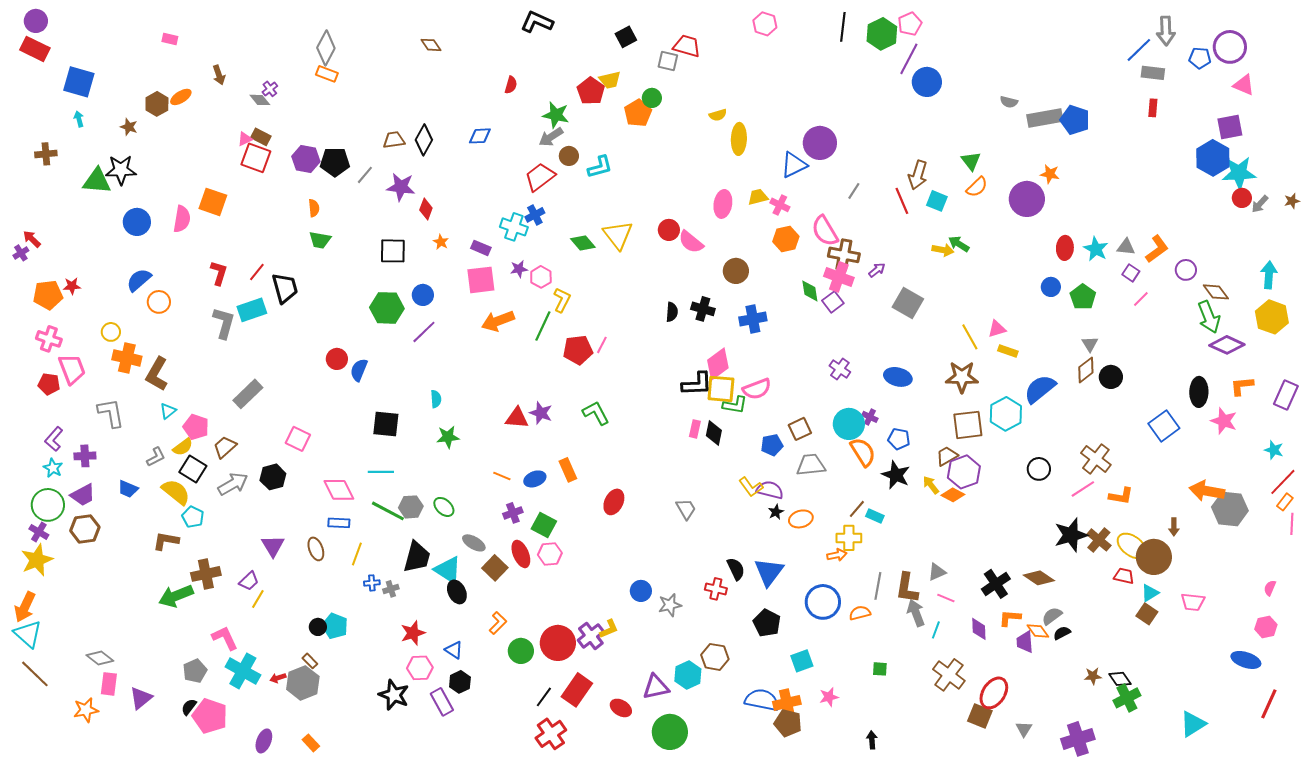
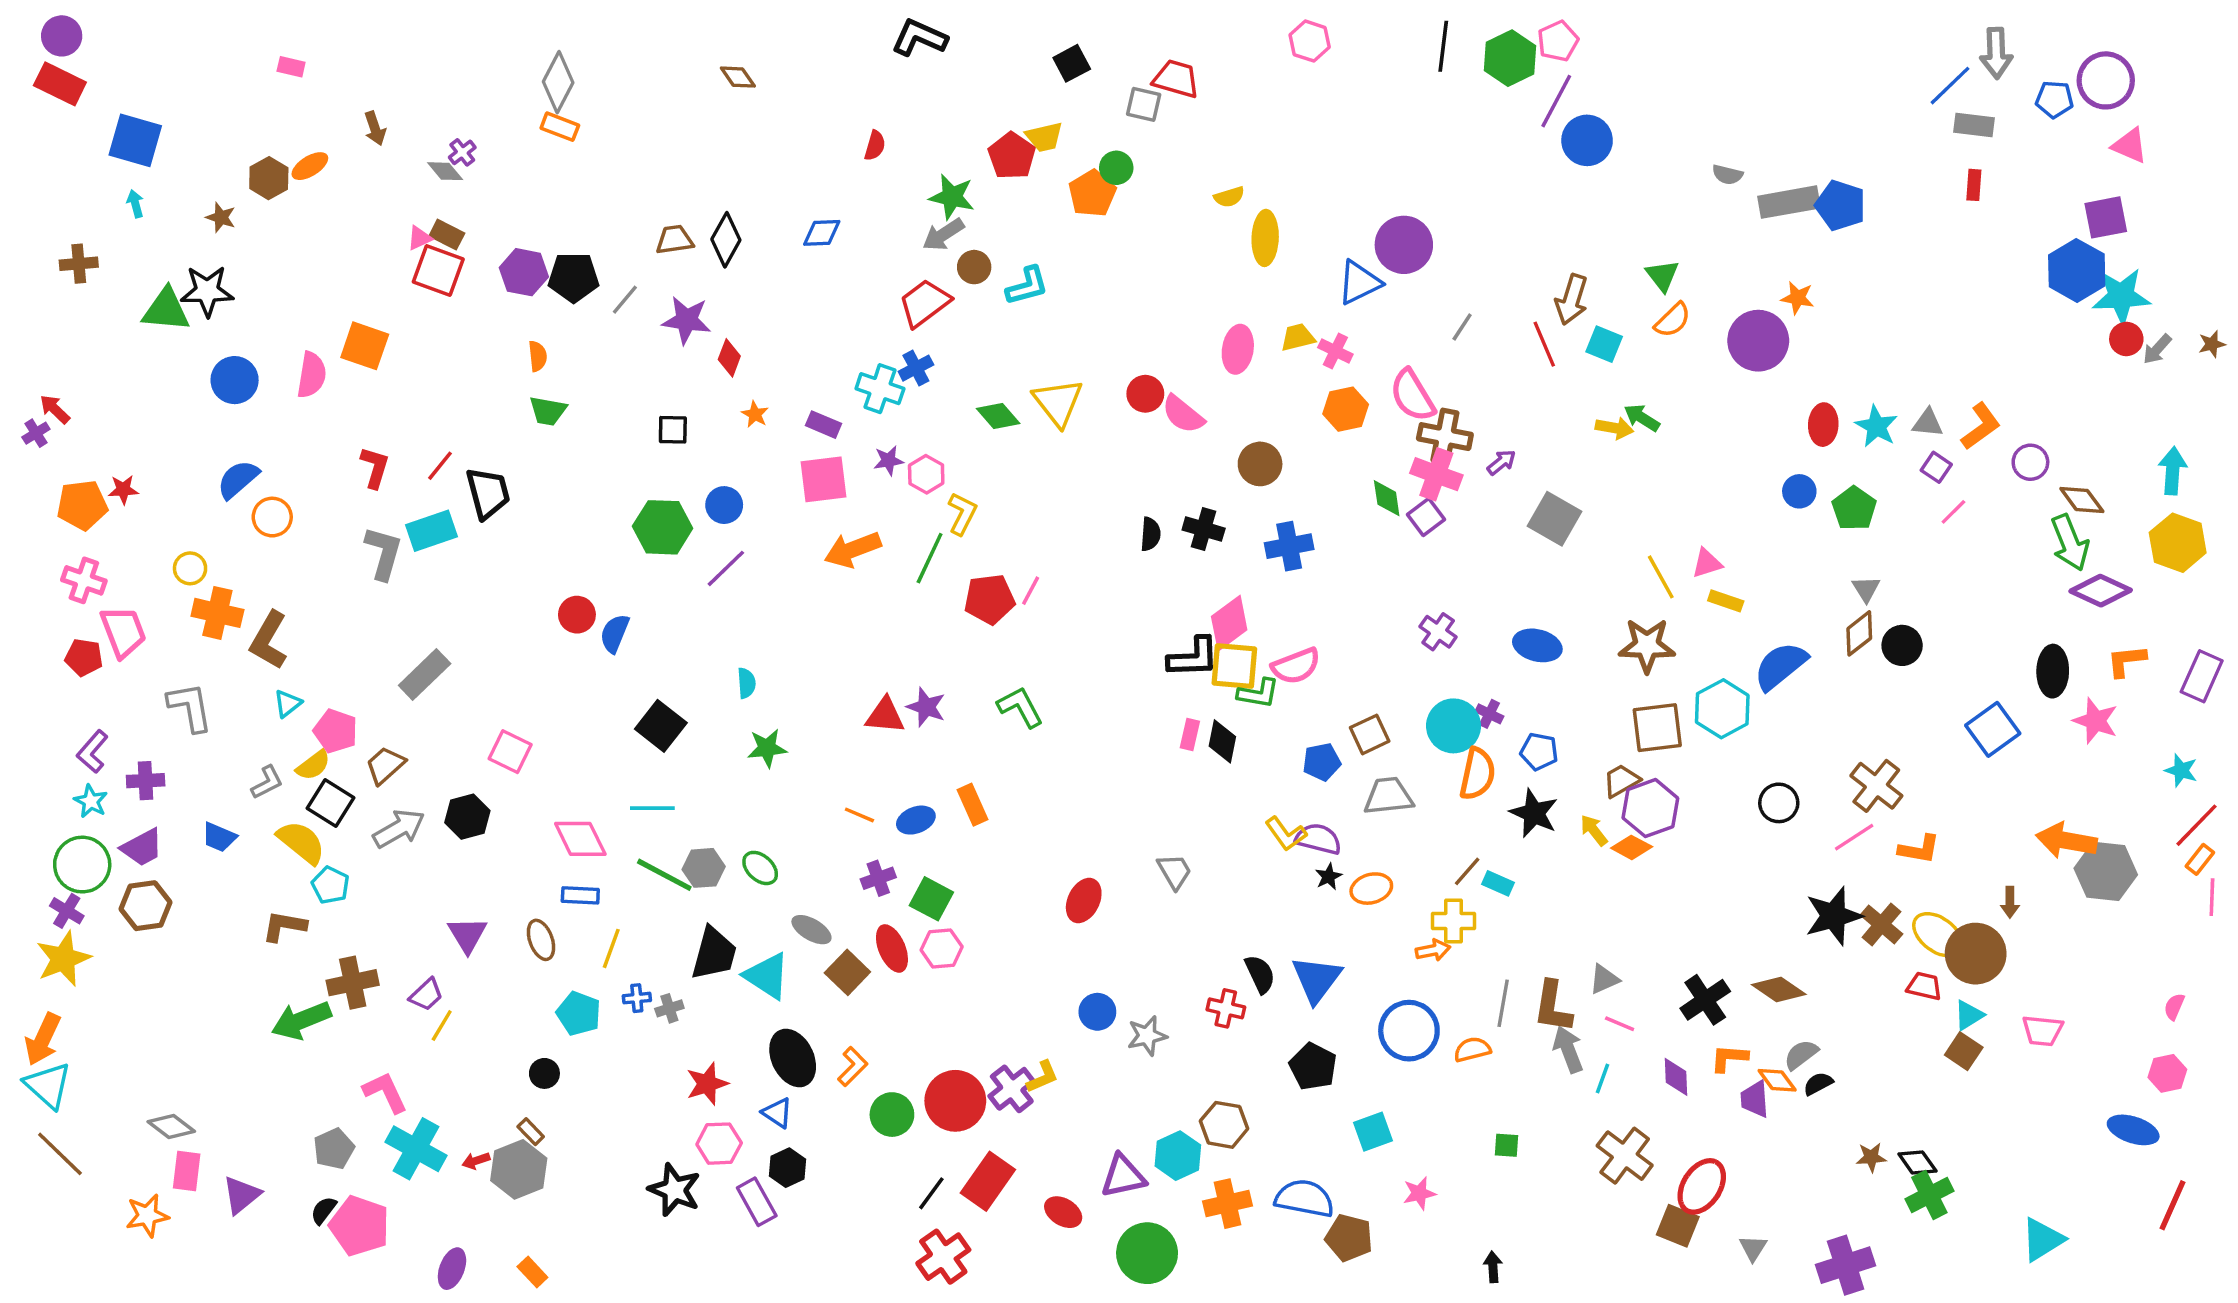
black square: (393, 251) -> (673, 430), size x0.7
black square: (386, 424) -> (661, 726), turned 32
orange semicircle: (863, 452) -> (1477, 774), turned 44
red ellipse: (614, 502) -> (1084, 901), moved
black ellipse: (457, 592) -> (793, 1058), moved, size x1.4
cyan pentagon: (335, 626) -> (579, 1014), moved
orange cross: (787, 703) -> (1228, 1204), moved

